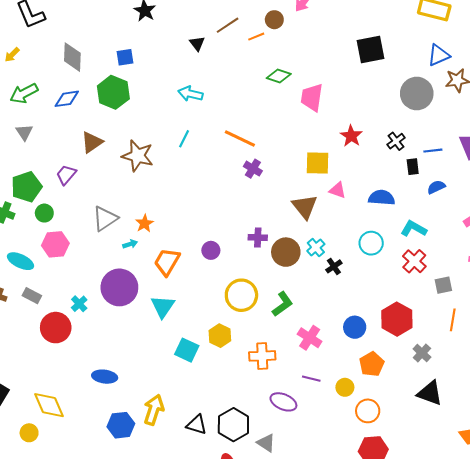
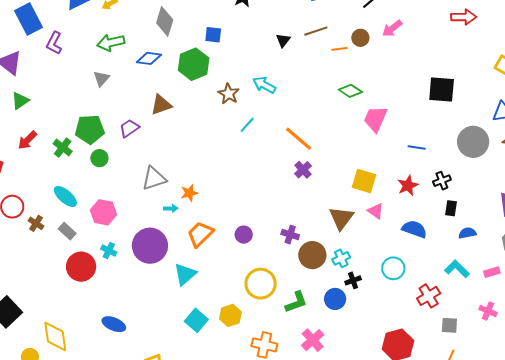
red star: (351, 136) -> (408, 186), moved
blue line: (433, 151) -> (417, 147), moved
brown star: (138, 156) -> (229, 94), moved, size x0.7
cyan L-shape: (414, 229) -> (457, 269), moved
pink hexagon: (55, 244) -> (103, 212), moved
cyan cross: (79, 304) -> (109, 251), turned -35
blue circle: (355, 327) -> (335, 299), moved

